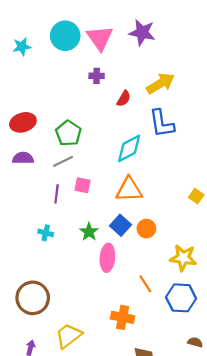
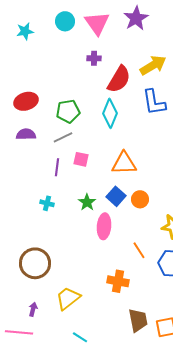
purple star: (142, 32) -> (136, 18), turned 30
cyan circle: (65, 36) -> (65, 21), size x0.7
red semicircle: (124, 99) -> (119, 79), size x1.8
green pentagon: (68, 133) -> (68, 111), turned 30
cyan diamond: (129, 148) -> (110, 113), moved, turned -40

